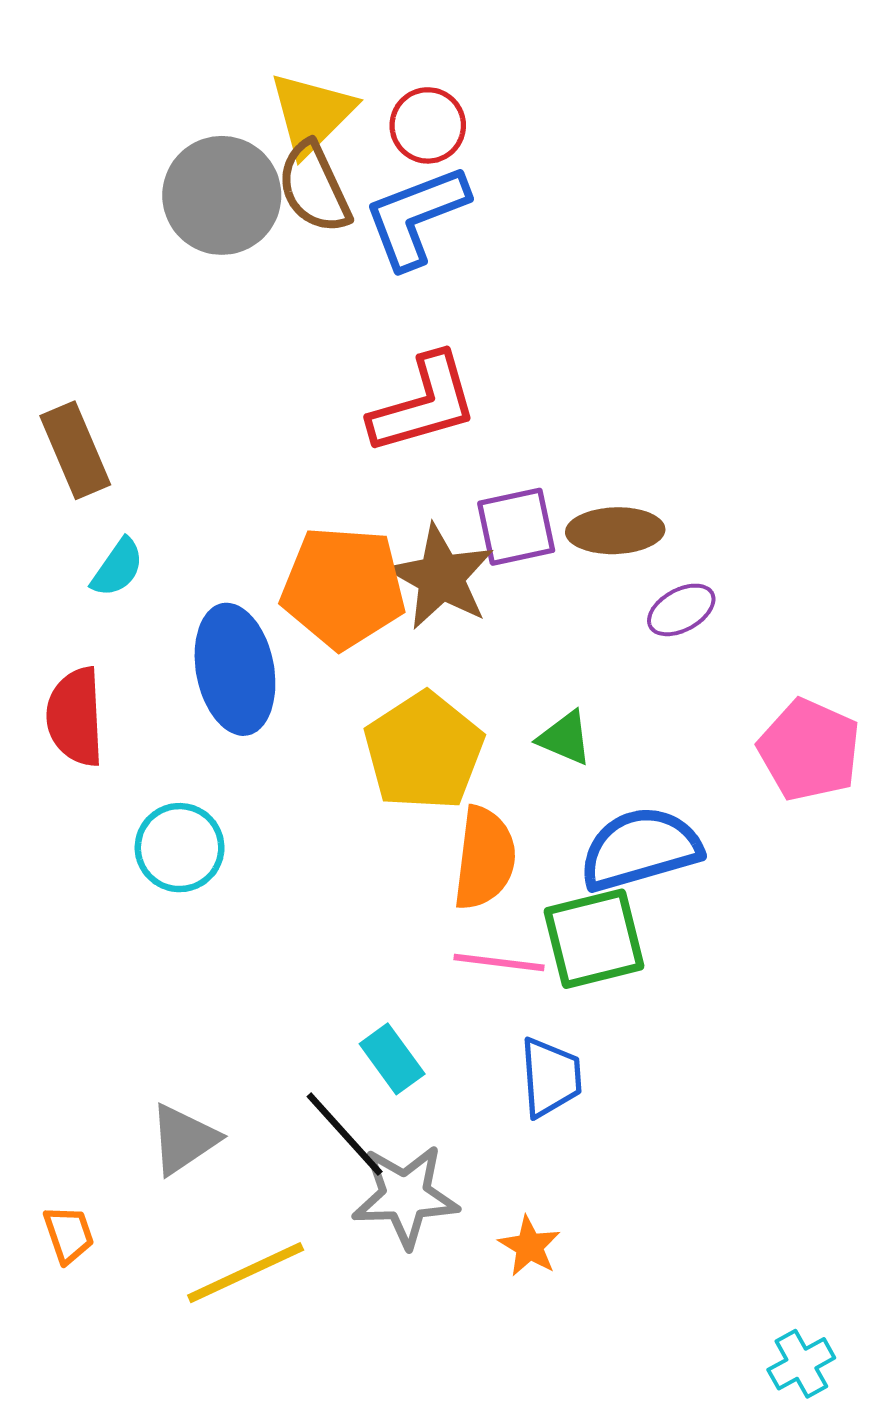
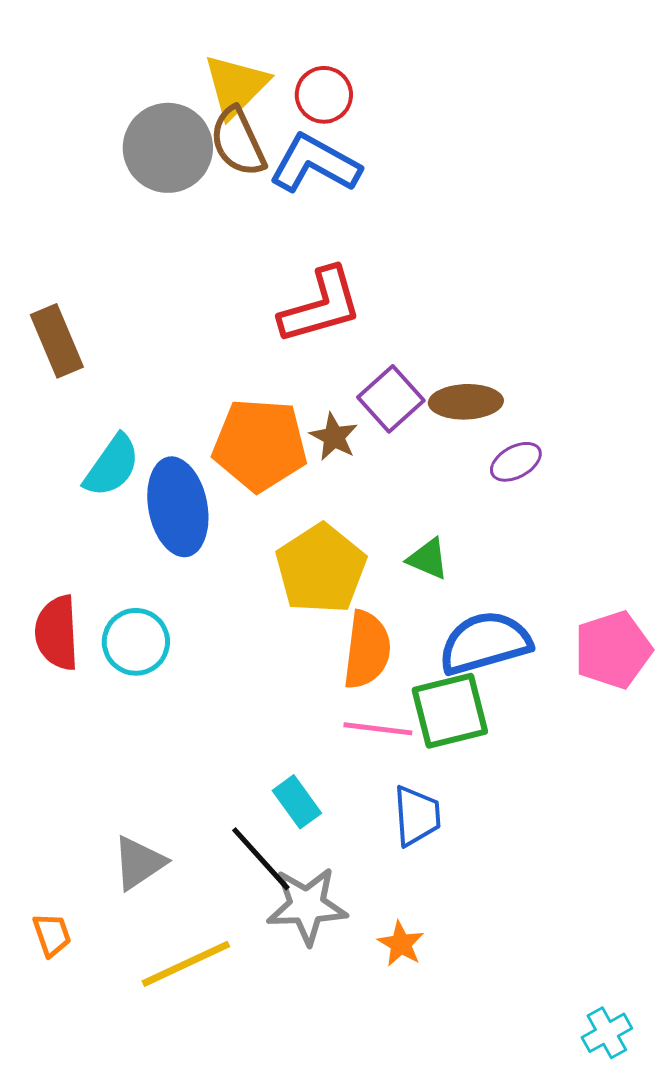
blue L-shape: (416, 217) -> (315, 164), turned 50
purple square: (516, 527) -> (391, 399), turned -30
cyan semicircle: (117, 568) -> (112, 466), moved, size x1.4
brown star: (441, 577) -> (334, 437), size x0.6
red semicircle: (75, 717) -> (57, 633), moved
pink pentagon: (809, 750) -> (613, 650), moved, turned 30

